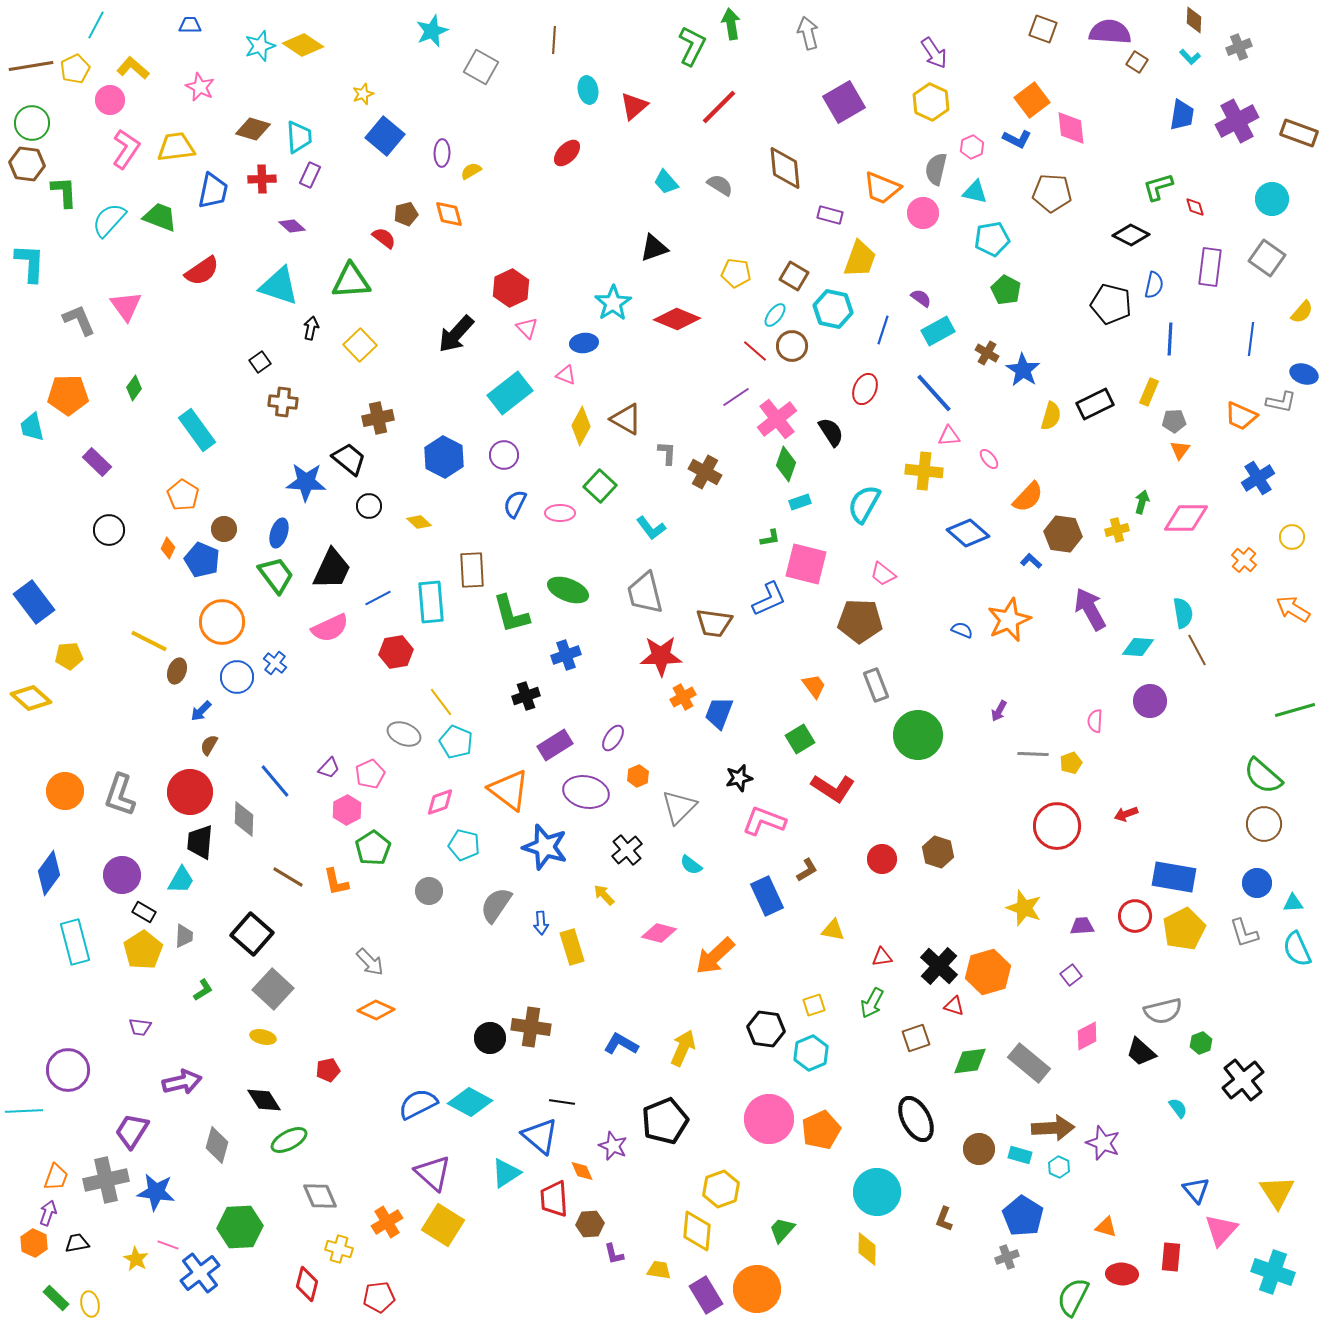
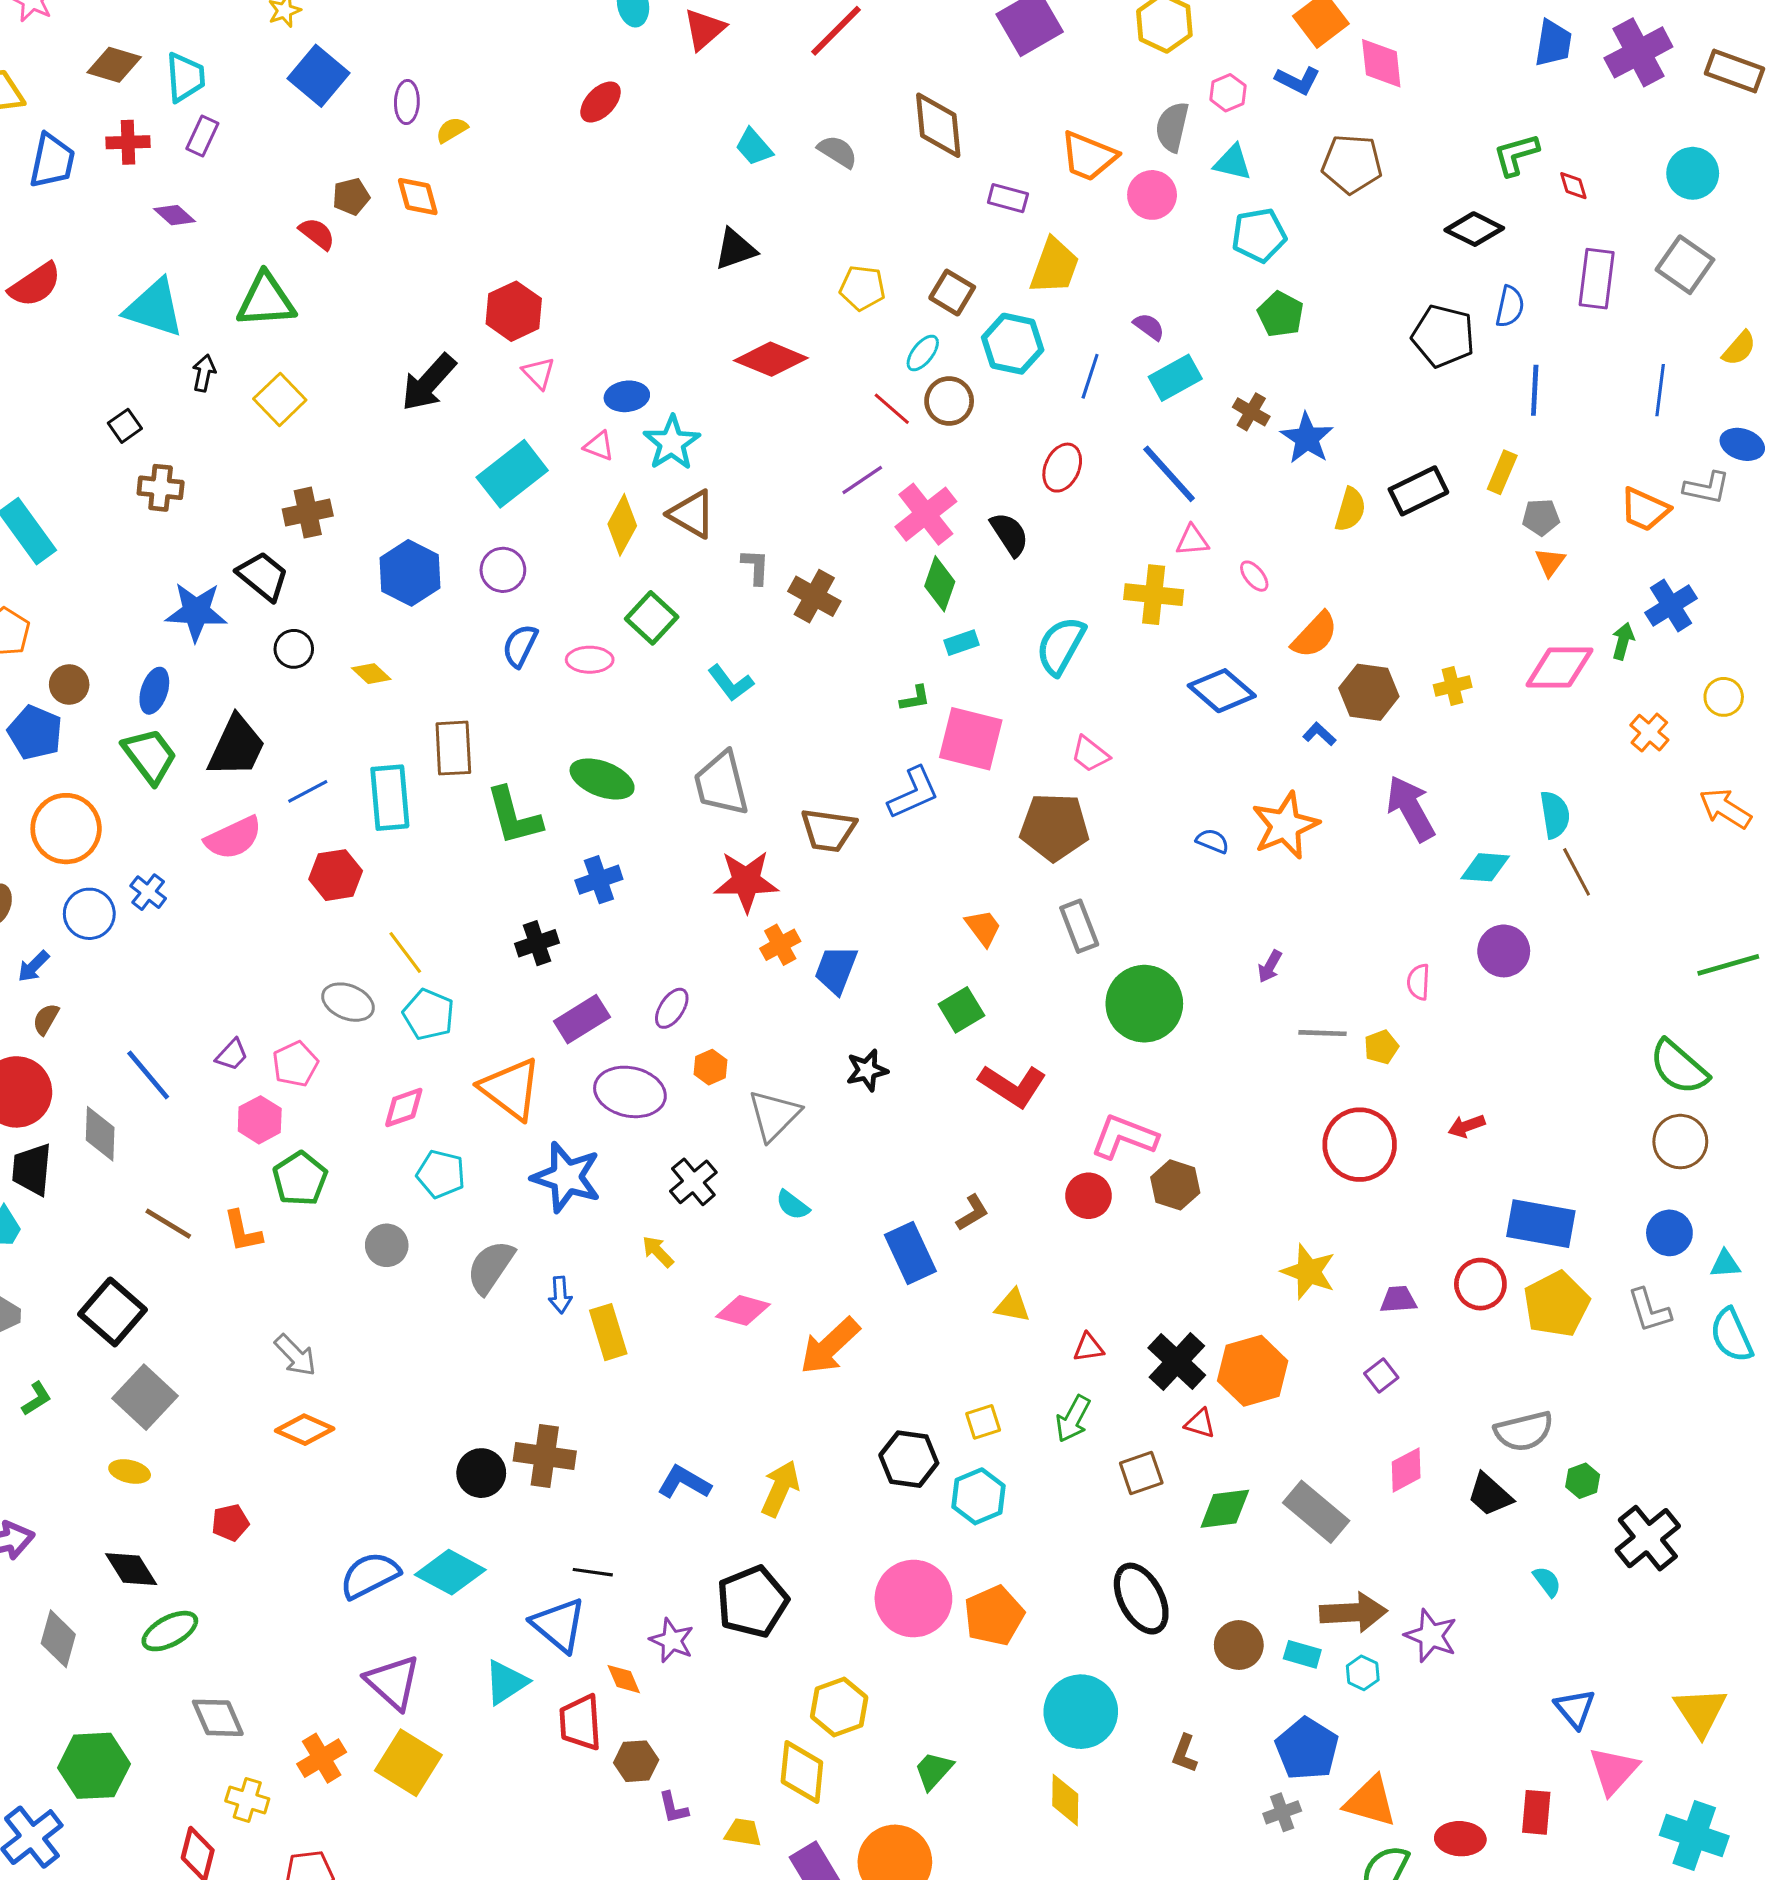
cyan star: (613, 303) -> (672, 443), moved
green arrow: (1142, 502) -> (1623, 641), moved
pink L-shape: (764, 821) -> (1124, 1137), moved
orange triangle: (1106, 1227) -> (1370, 1801), moved, size x1.6

